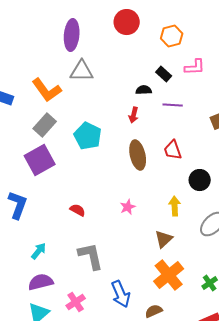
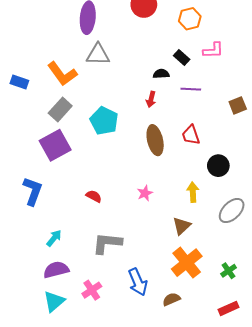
gray L-shape: (91, 256) -> (107, 243), turned -72

